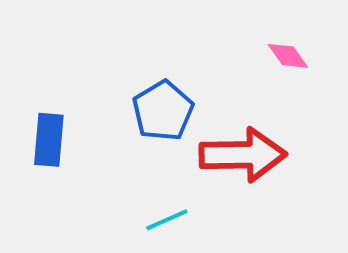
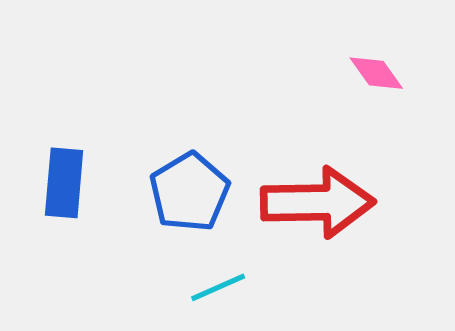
blue pentagon: (163, 111) -> (189, 192), moved

